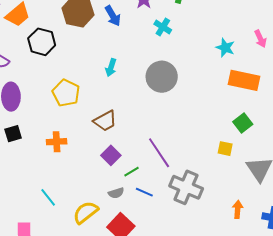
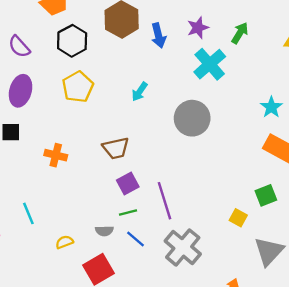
cyan cross: (163, 27) -> (210, 64), size x1.6
yellow pentagon: (66, 93) -> (78, 87), moved
purple square: (111, 155) -> (128, 184), moved
yellow semicircle: (86, 212) -> (64, 242), size x0.6

